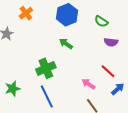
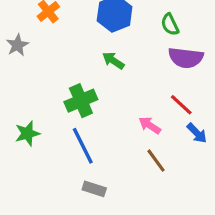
green semicircle: (101, 21) -> (170, 24), turned 32
purple semicircle: (111, 42) -> (186, 58), size x1.5
blue arrow: (118, 89) -> (197, 133), turned 88

